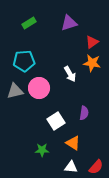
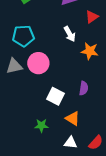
orange star: (92, 63) -> (90, 51), moved
white arrow: (70, 74) -> (70, 34), moved
white square: (56, 121) -> (55, 96), turned -30

